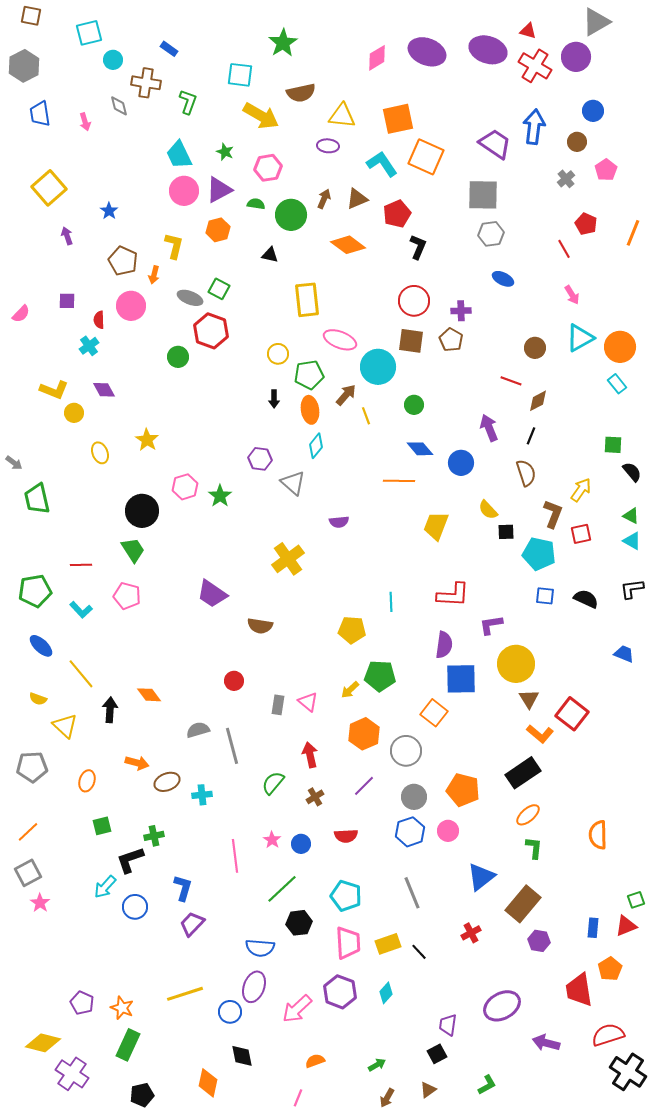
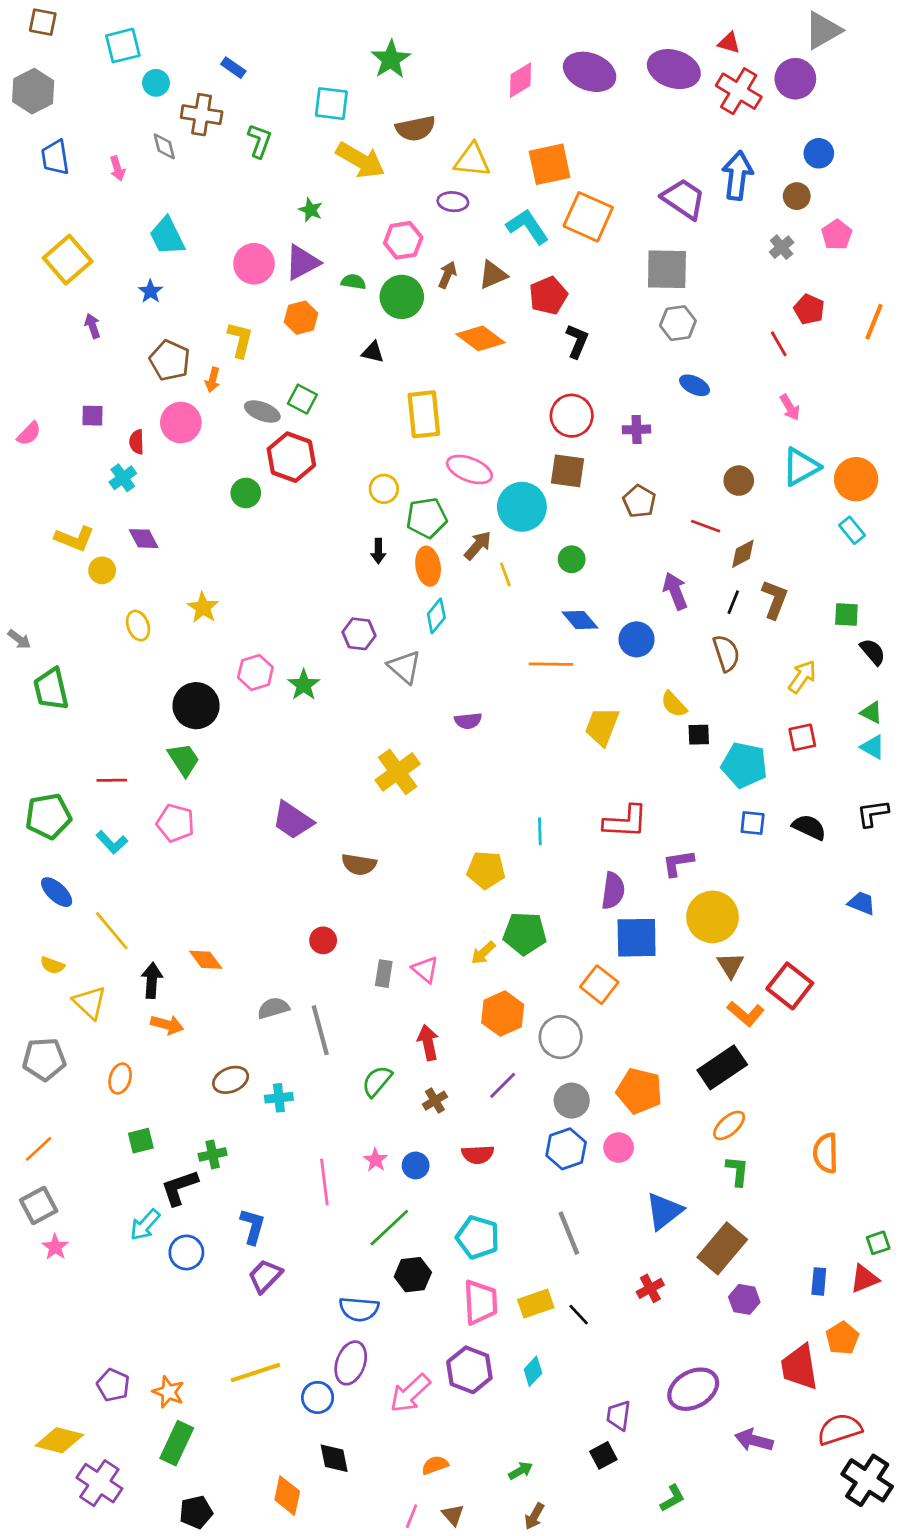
cyan trapezoid: (179, 155) -> (167, 236), moved
pink hexagon: (268, 168) -> (403, 240), moved
brown pentagon: (451, 340) -> (639, 501), moved
brown L-shape: (553, 514) -> (775, 599), moved
orange arrow: (137, 763) -> (167, 1025), moved
brown triangle: (428, 1090) -> (453, 1515), moved, turned -36

